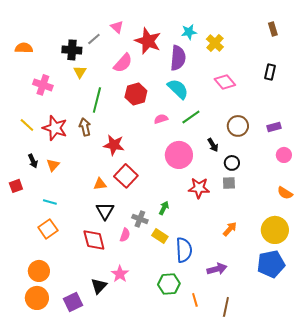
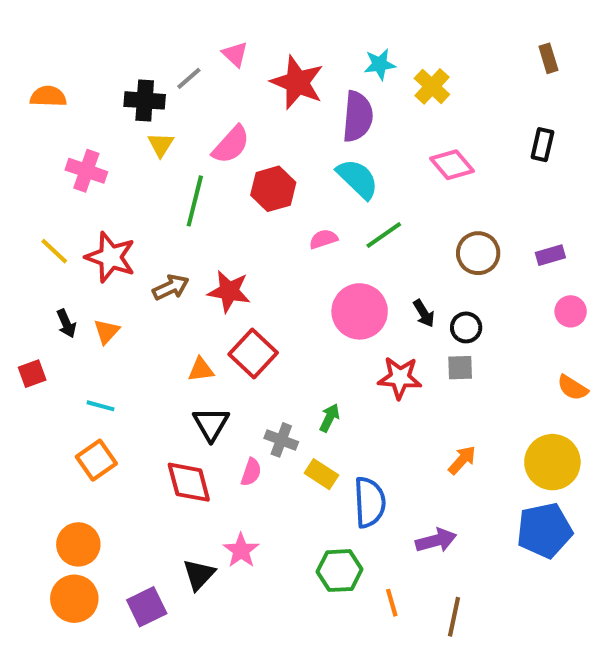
pink semicircle: (123, 63) -> (231, 145), moved
brown arrow: (85, 127) -> (171, 287), moved, turned 78
black arrow: (213, 145) -> (424, 313), moved

